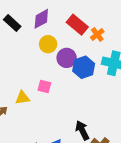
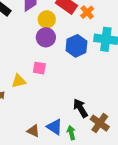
yellow circle: (48, 44) -> (47, 19), moved
purple circle: (67, 58) -> (46, 37), moved

